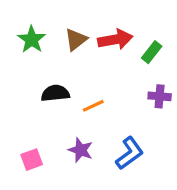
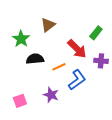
green star: (32, 39) -> (21, 39), moved
red arrow: (115, 39) -> (77, 49), moved, turned 55
blue L-shape: (130, 153) -> (77, 80), moved

